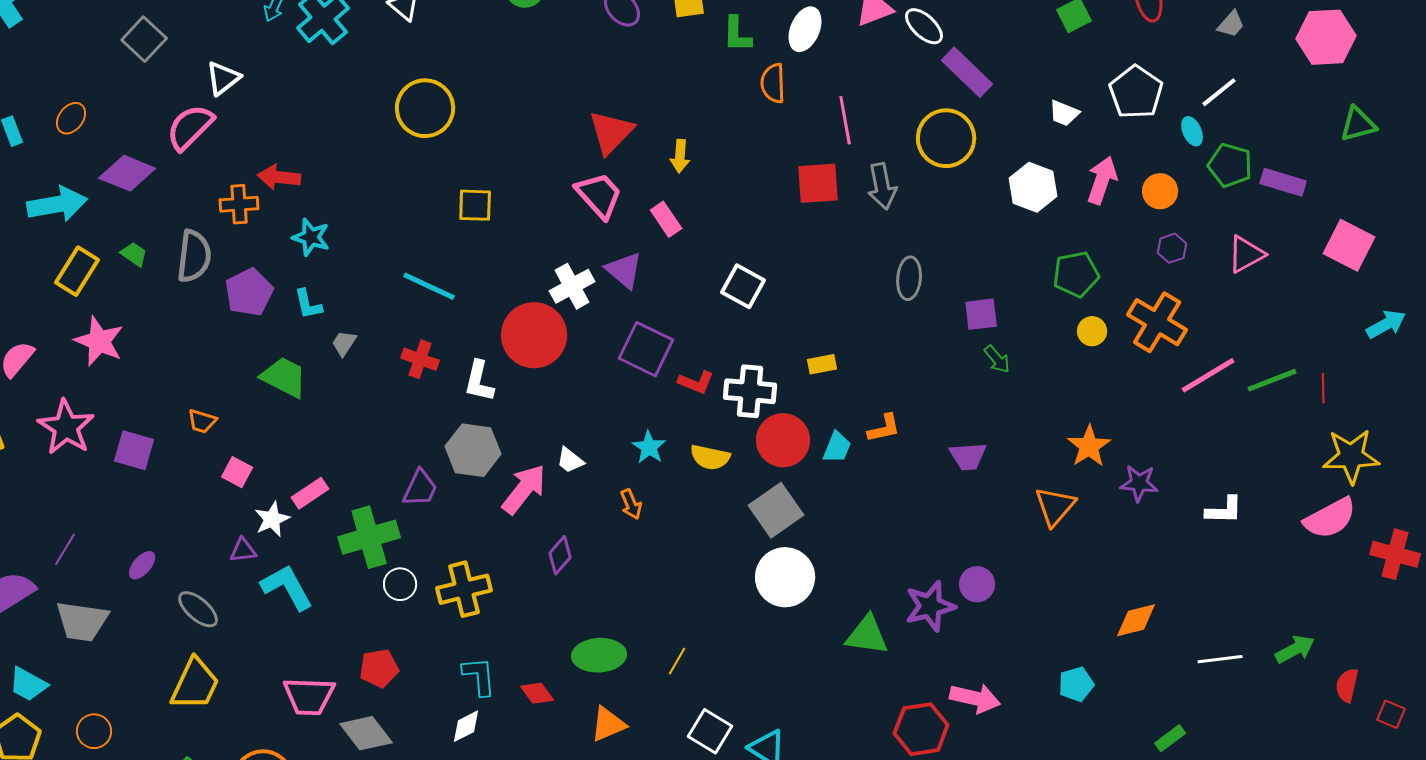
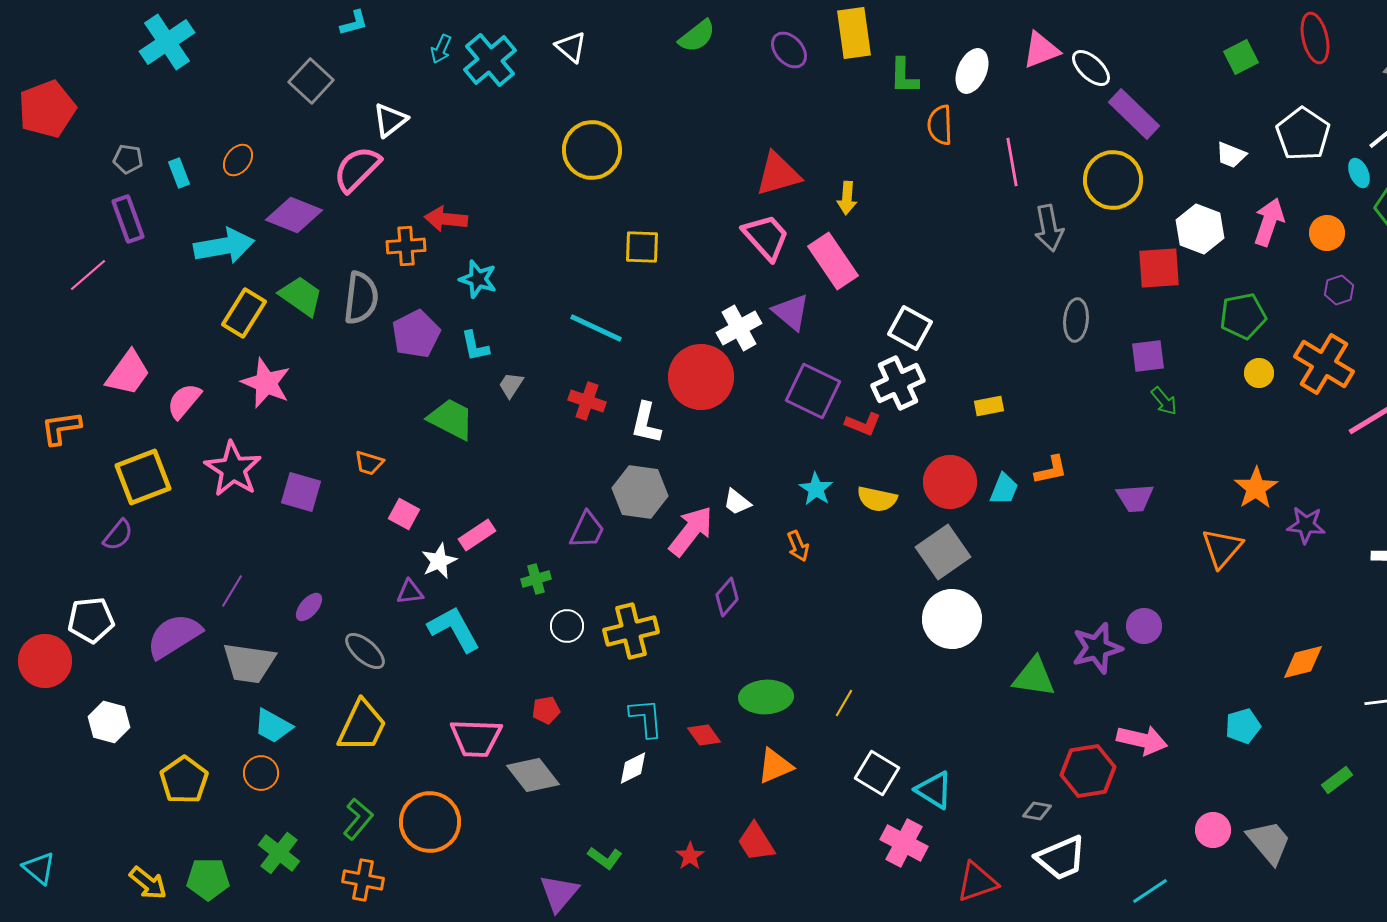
red triangle: (611, 132) -> (778, 174), turned 30
red square: (818, 183) -> (1159, 268), moved
pink rectangle: (666, 219) -> (833, 261), size x1.6
green trapezoid: (134, 254) -> (301, 296), size x1.6
white cross: (750, 391) -> (898, 383), moved, turned -30
green cross: (369, 537) -> (536, 579), size x0.5
red pentagon: (379, 668) -> (546, 710), size x0.7
cyan trapezoid: (28, 684) -> (273, 726), moved

